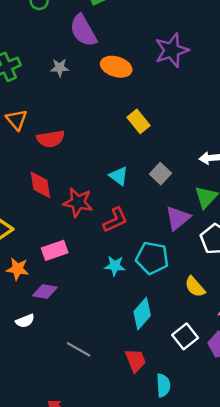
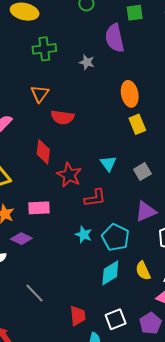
orange ellipse: (116, 67) -> (130, 94), moved, turned 45
cyan diamond: (142, 314) -> (110, 273), moved
white square: (185, 336) -> (116, 319), moved

